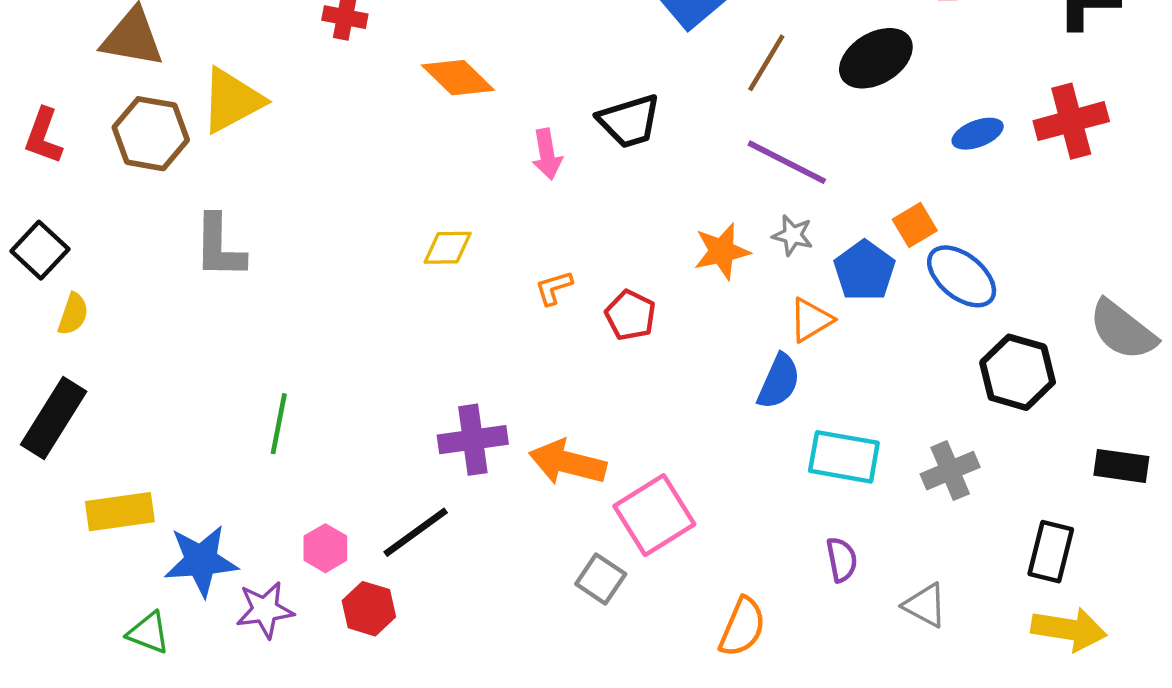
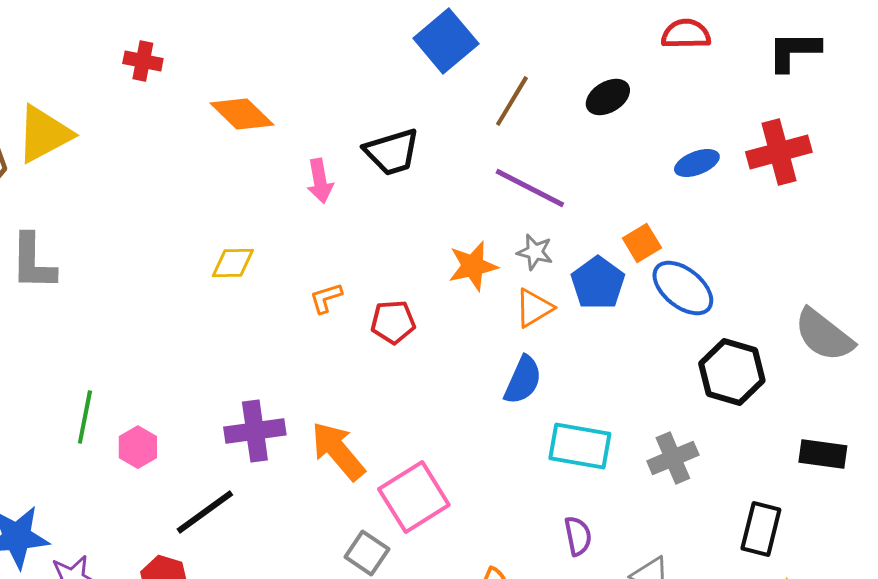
black ellipse: (876, 58) -> (608, 97), size x0.7
red pentagon: (630, 315) -> (393, 322), turned -30
orange triangle: (811, 320) -> (534, 308), moved
orange arrow: (568, 463) -> (338, 451), turned 36
pink hexagon: (325, 548) -> (138, 447), moved

